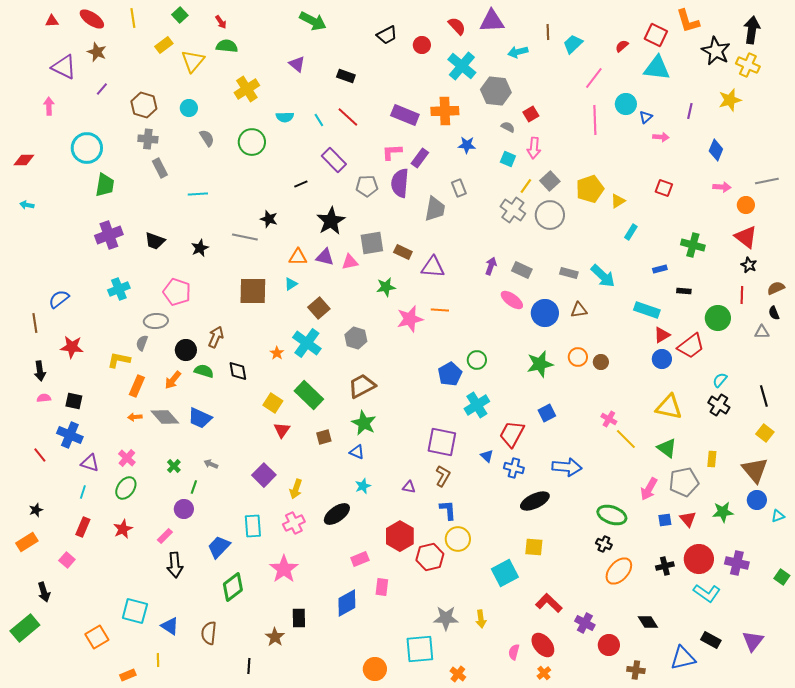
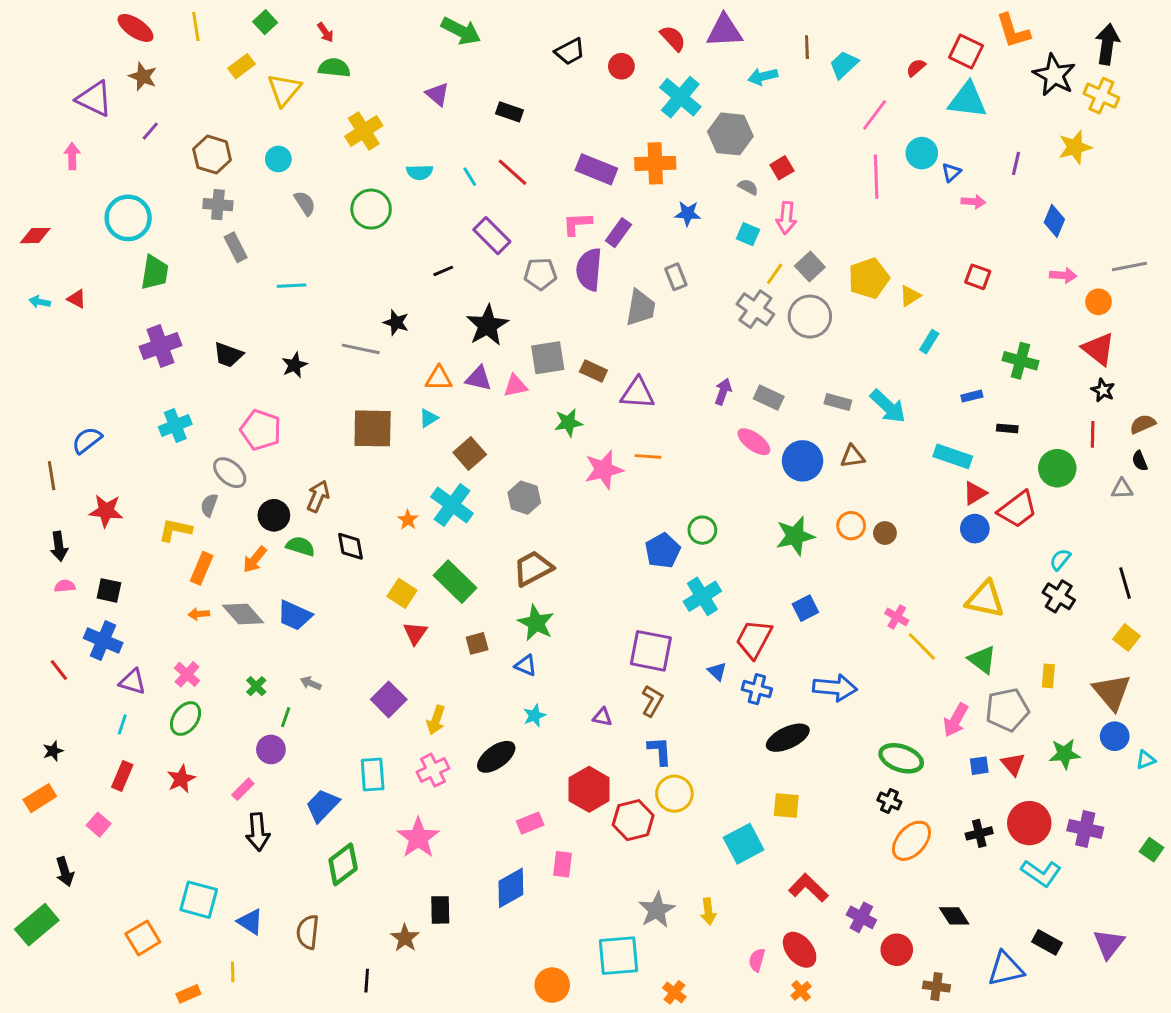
red triangle: (52, 21) -> (77, 299), moved, turned 32
gray ellipse: (156, 321) -> (230, 473), turned 45
gray star: (446, 618) -> (657, 910), turned -30

